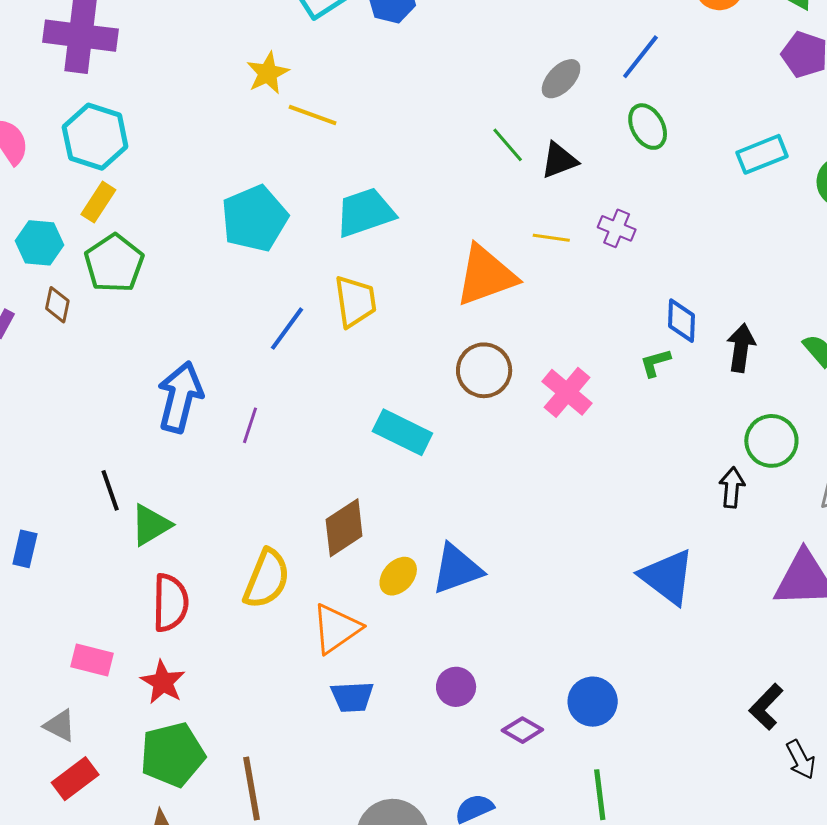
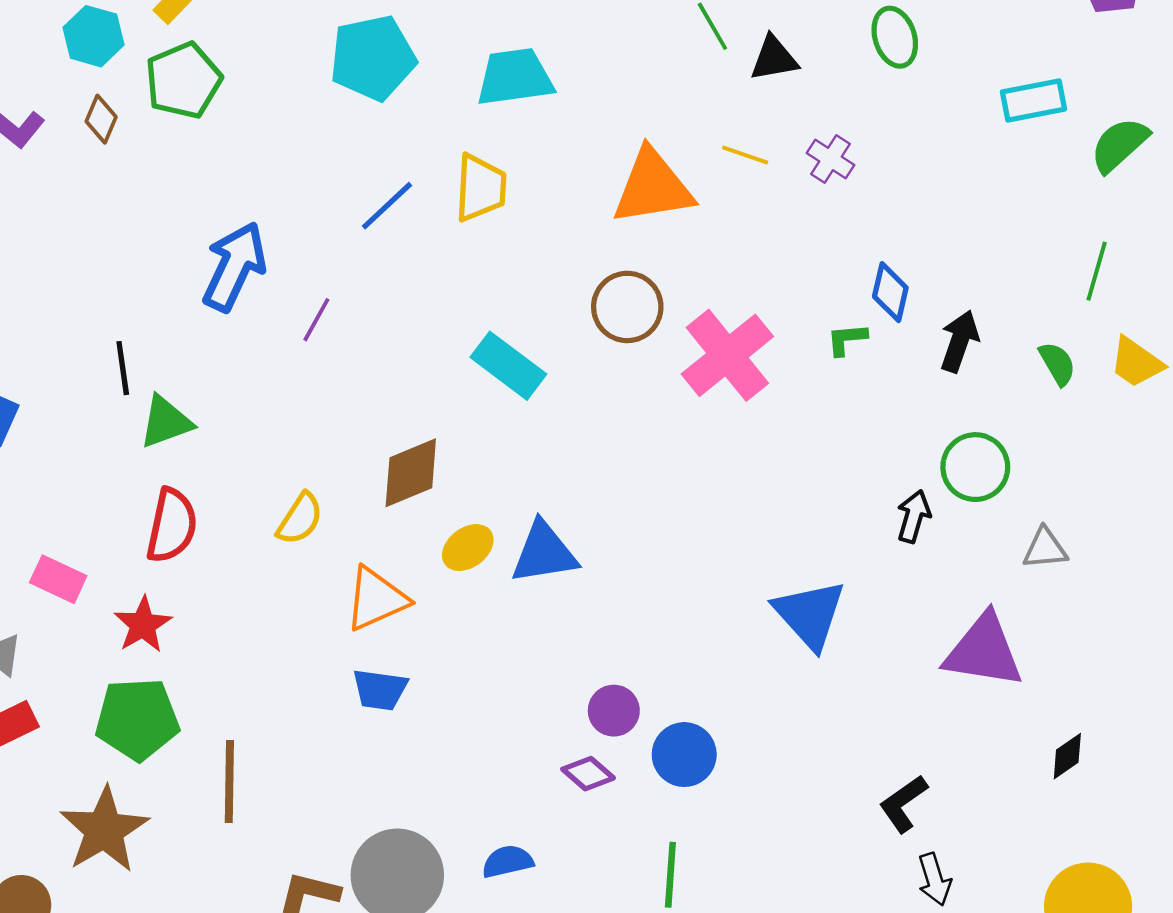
pink cross: (567, 392) -> (727, 355), size x1.4
yellow semicircle: (267, 579) -> (300, 519), size x0.7
purple circle: (456, 687) -> (614, 711), moved

